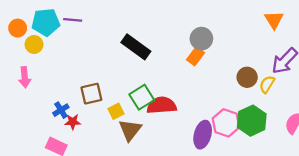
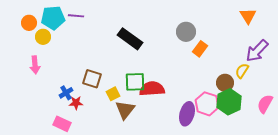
orange rectangle: (196, 56) -> (200, 49), moved
brown circle: (247, 77) -> (225, 83), moved
brown square: (91, 94) -> (92, 79), turned 30
green square: (142, 97) -> (135, 82), turned 30

